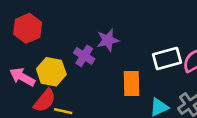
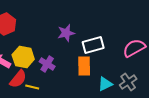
purple cross: (84, 56) -> (47, 64), moved
white rectangle: (167, 59) -> (93, 45), moved

